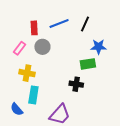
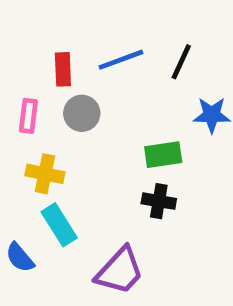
pink rectangle: (20, 48) -> (28, 116), turned -32
green rectangle: (88, 64) -> (163, 155), moved
cyan rectangle: (33, 95) -> (59, 225), turned -42

